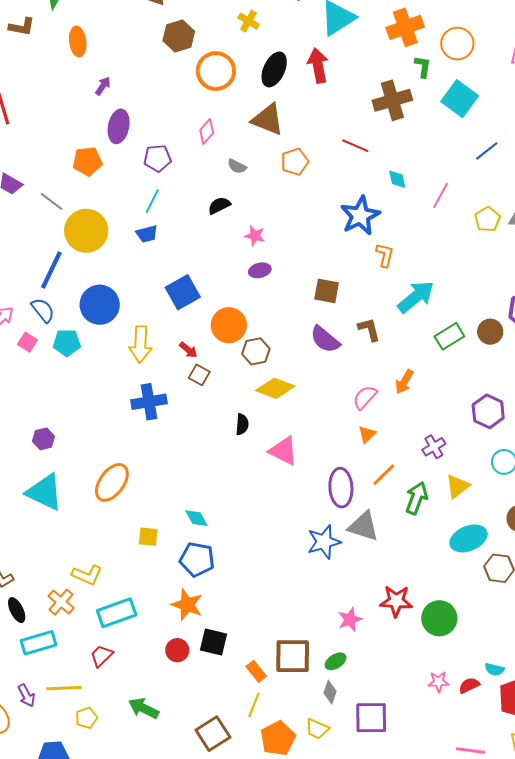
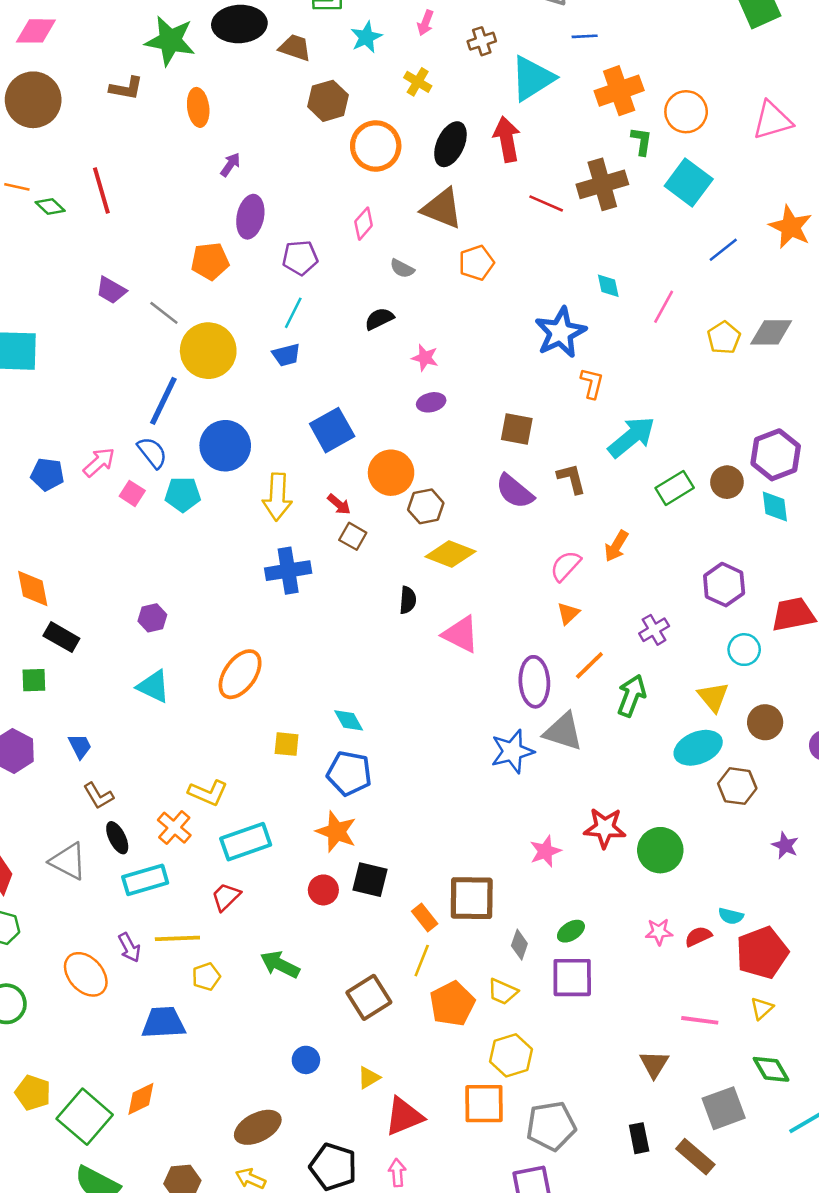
red line: (355, 146) -> (546, 203), moved
yellow triangle: (458, 486) -> (713, 697), moved, turned -32
cyan triangle: (45, 492) -> (154, 686), size x0.7
green ellipse: (336, 661) -> (571, 931), moved

